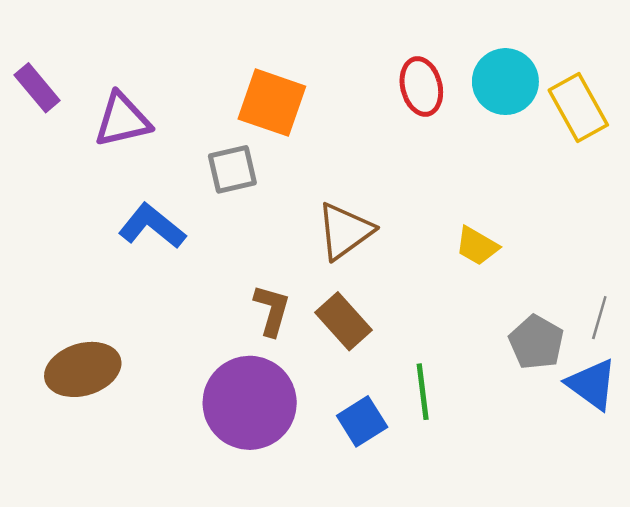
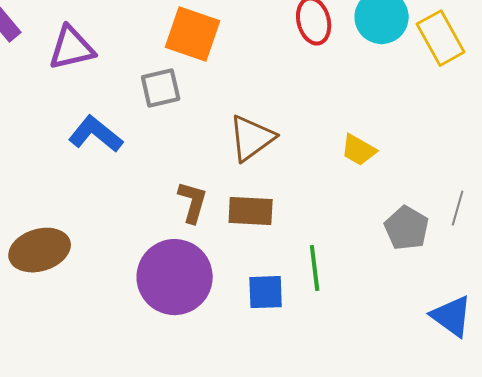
brown rectangle: (344, 321) -> (251, 211), turned -45
blue triangle: (592, 384) -> (452, 316), moved
blue square: (362, 421) -> (266, 292), turned 30

